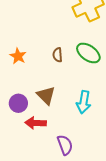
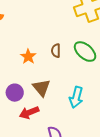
orange star: (18, 56) -> (28, 57), moved
red arrow: (36, 123) -> (29, 113), turned -30

